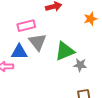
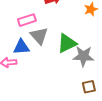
gray star: (80, 65) -> (83, 56), size x1.5

